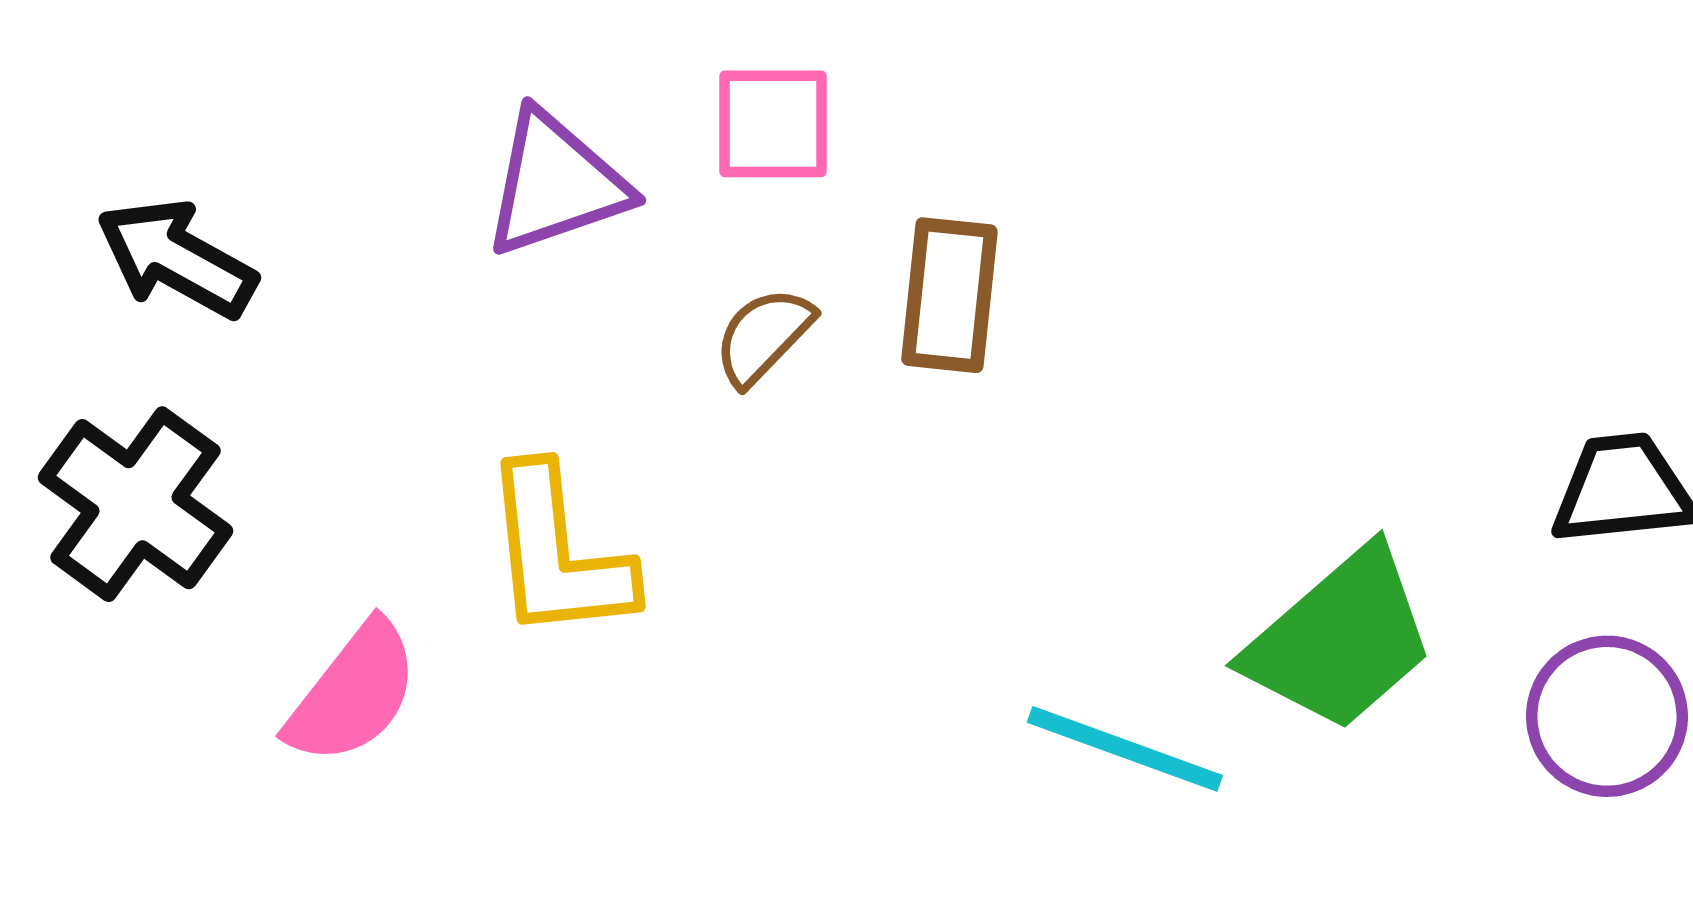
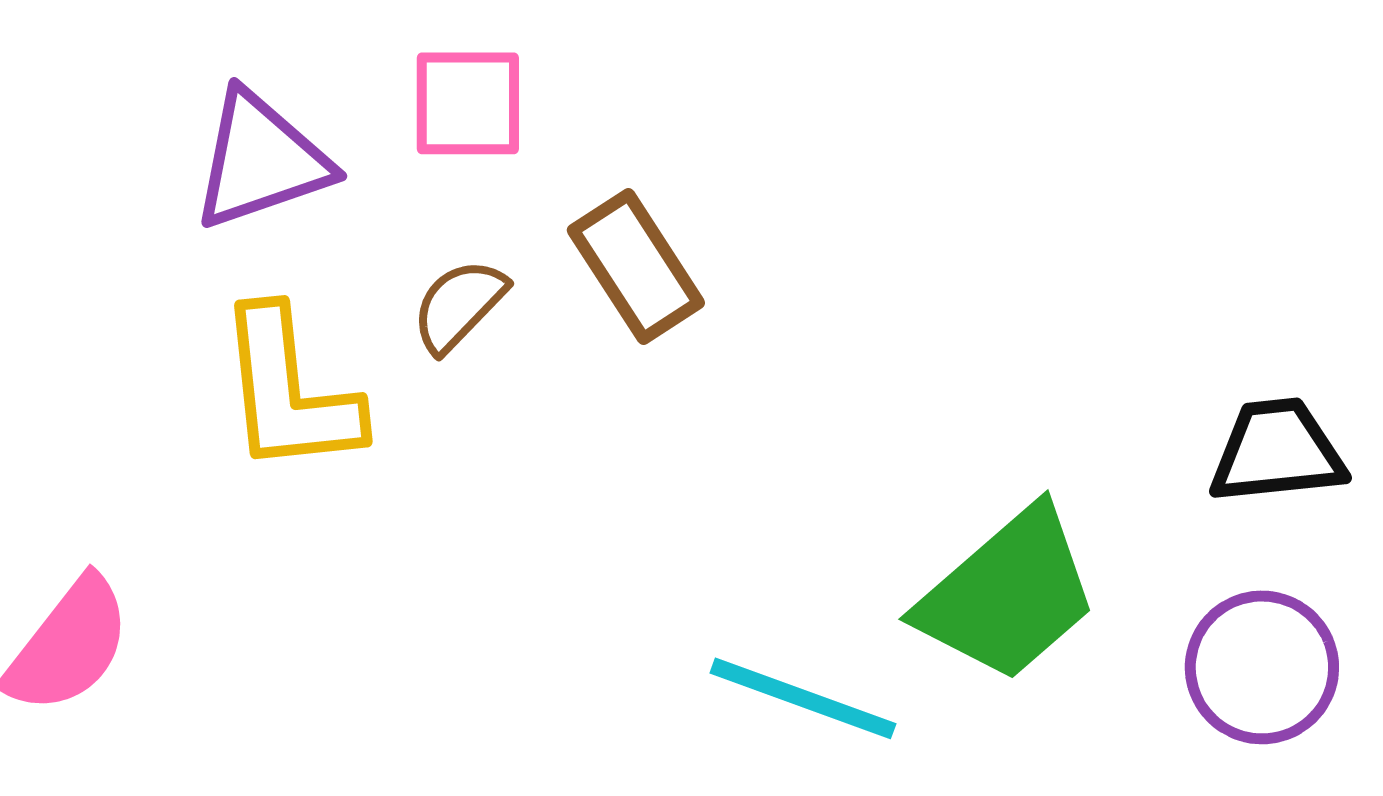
brown rectangle: (949, 295) -> (636, 266), turned -39
yellow L-shape: (558, 554) -> (289, 391), moved

